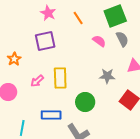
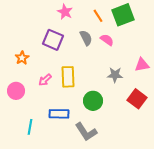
pink star: (48, 13) -> (65, 12), moved
orange line: (78, 18) -> (98, 16), moved
gray semicircle: (122, 39) -> (86, 38), moved
purple square: (45, 41) -> (53, 40), turned 35

